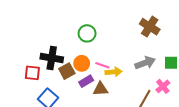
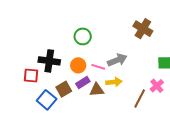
gray arrow: (145, 63) -> (117, 60), moved
brown square: (67, 71) -> (64, 89), moved
yellow arrow: (114, 72) -> (114, 82), moved

